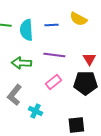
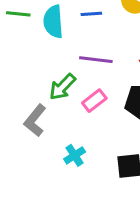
green arrow: (21, 63) -> (62, 87), moved, turned -48
cyan cross: (35, 111) -> (75, 155), moved, turned 32

